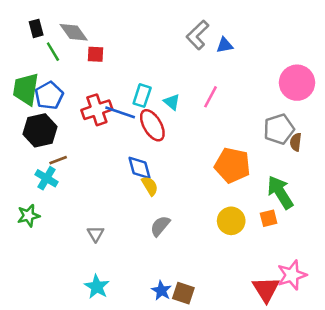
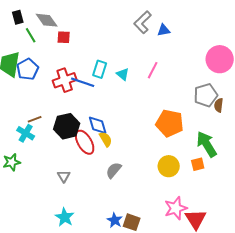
red ellipse: (152, 125) -> (85, 142), moved
black hexagon: (40, 130) -> (67, 126), moved
pink star: (292, 275) -> (176, 208), moved

